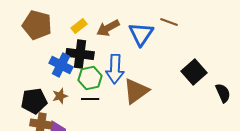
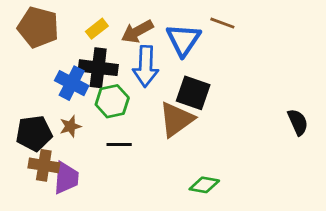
blue arrow: (115, 69) -> (146, 66), moved
black square: (194, 72) -> (193, 93), moved, turned -30
black line: (90, 99) -> (119, 144), moved

